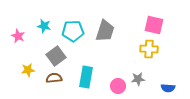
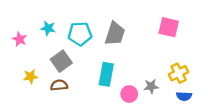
yellow cross: (149, 49) -> (179, 73), moved, turned -30
cyan rectangle: (86, 77) -> (106, 74), moved

